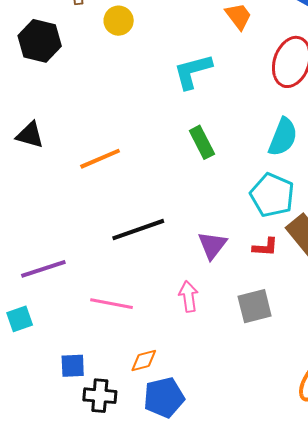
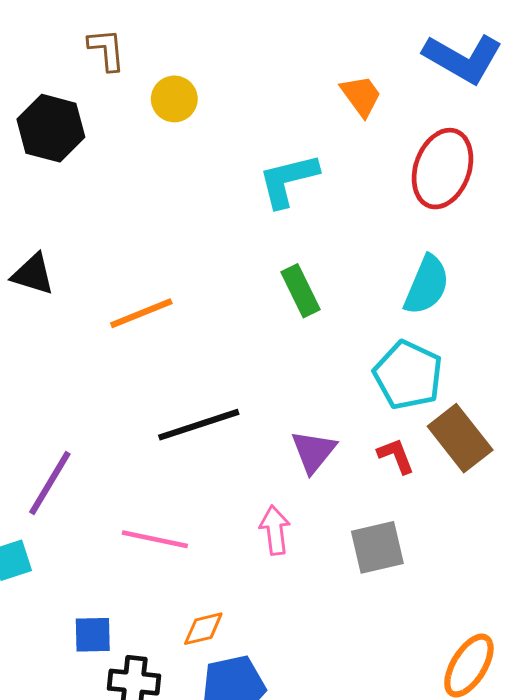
red L-shape: (265, 247) -> (396, 456), turned -116
purple line: (43, 269) -> (50, 483), turned -42

